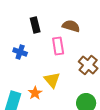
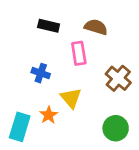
black rectangle: (35, 25) -> (49, 26), turned -63
blue cross: (20, 52) -> (41, 73), moved

